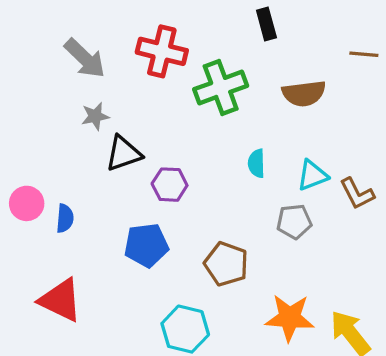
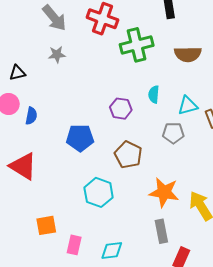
black triangle: (124, 153) -> (17, 73), moved, size x0.7
purple hexagon: (170, 185) -> (121, 109), moved

